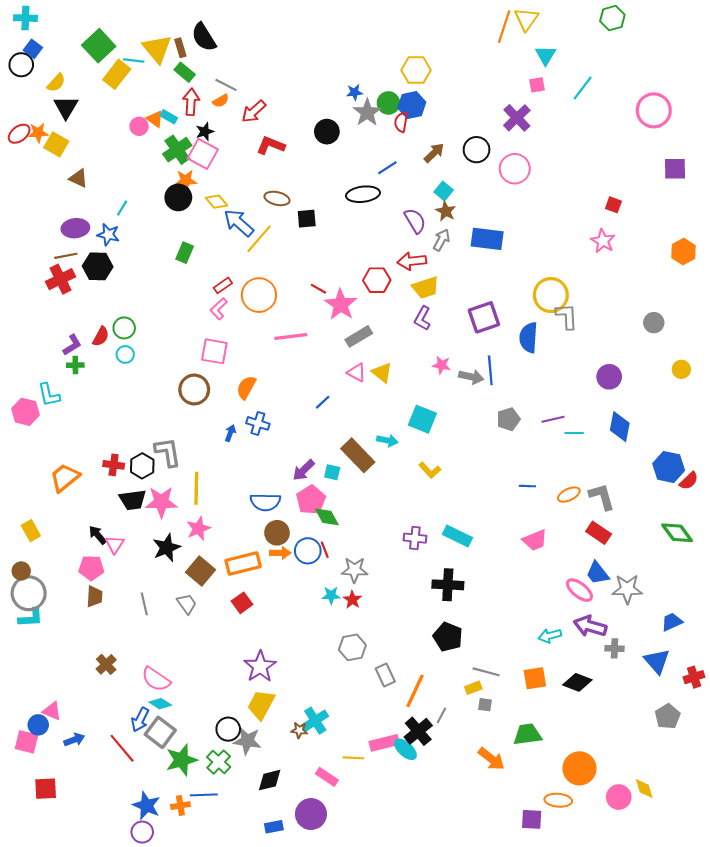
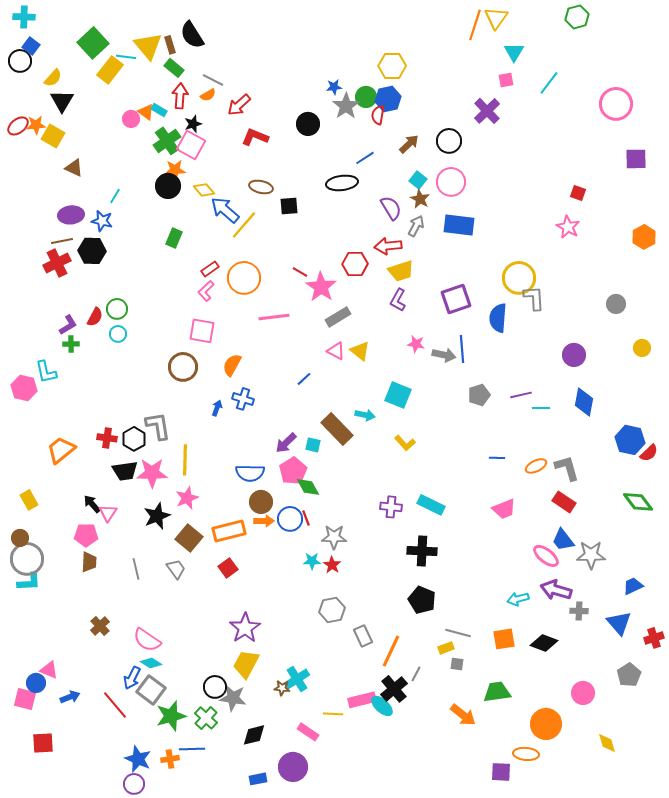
pink circle: (515, 169) -> (451, 182), moved
pink circle: (619, 797) -> (583, 693), moved

